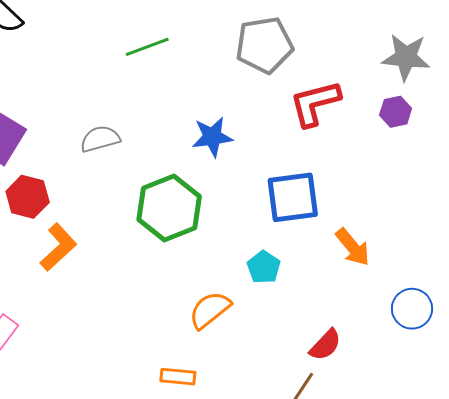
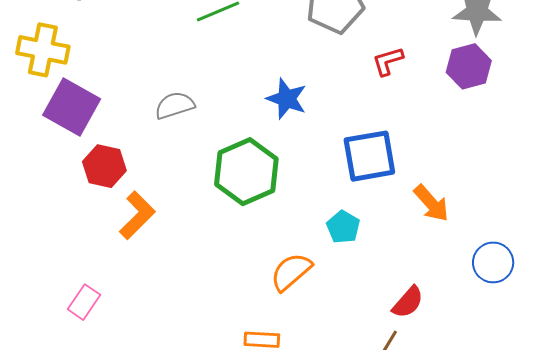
red L-shape: (315, 103) -> (388, 61), size x0.6
purple hexagon: (396, 112) -> (469, 66), size x1.4
blue star: (212, 137) -> (287, 99), turned 30

